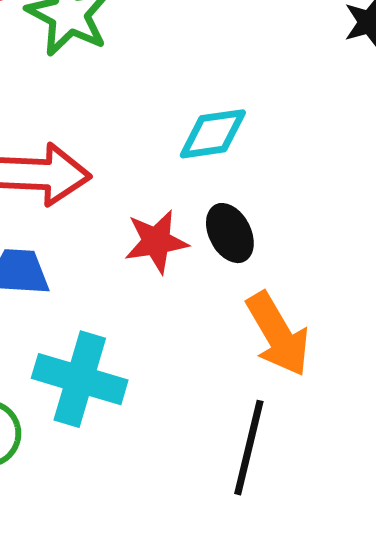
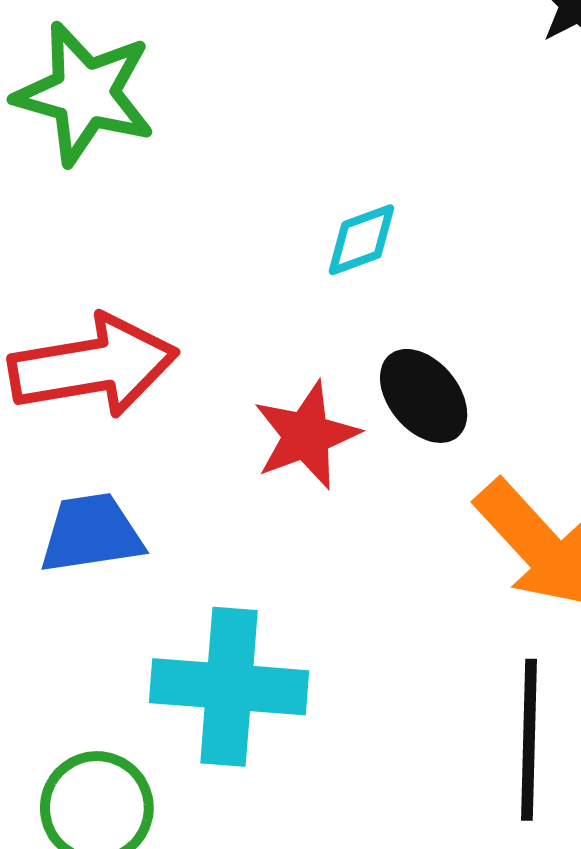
cyan diamond: (213, 134) -> (361, 240), size x0.7

